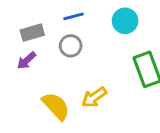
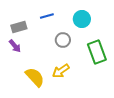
gray circle: (71, 46) -> (63, 40), moved
purple arrow: (26, 61) -> (15, 46), turned -88

